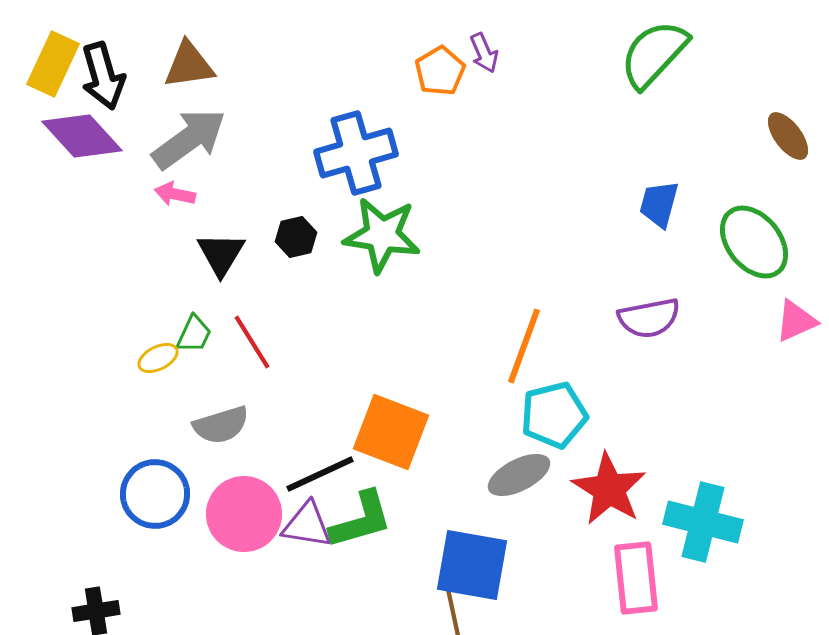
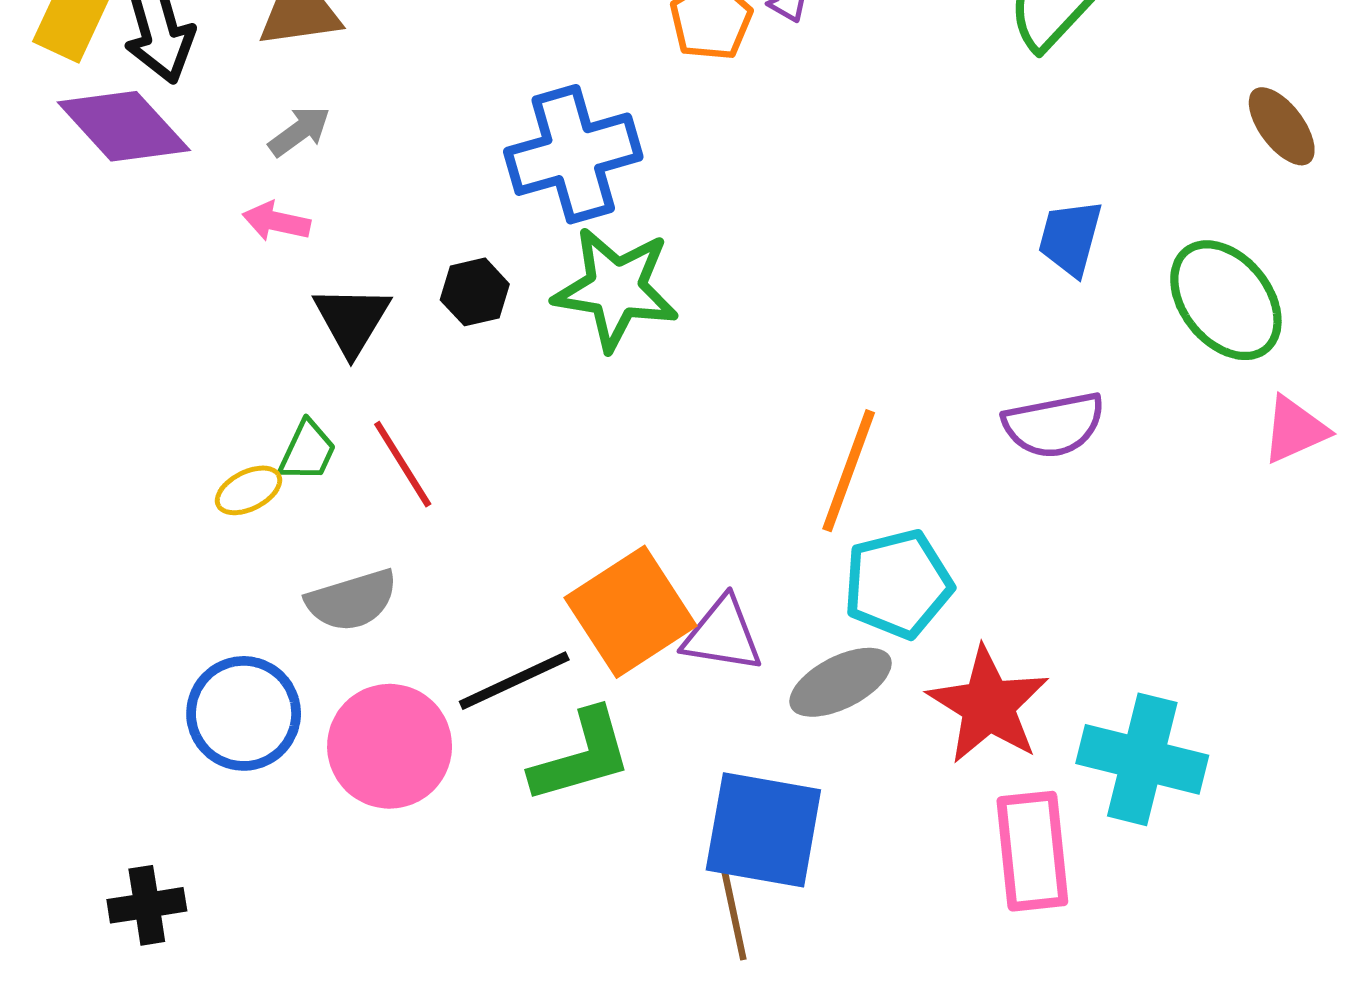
gray arrow: (189, 139) -> (299, 131), size x0.5
orange square: (391, 432) -> (631, 612), turned 36
purple triangle: (307, 525) -> (722, 635), moved

